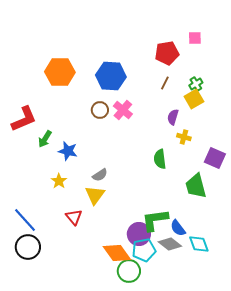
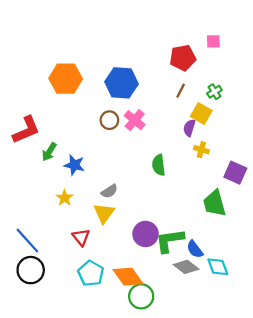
yellow square: (194, 99) -> (201, 114), moved, turned -30
green semicircle: (160, 159) -> (159, 165), moved
purple circle: (139, 234) -> (146, 234), moved
cyan pentagon: (144, 250) -> (91, 273), moved, turned -30

